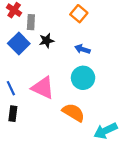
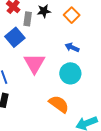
black star: (47, 41) -> (44, 11), moved
pink triangle: (43, 88) -> (34, 63), moved, turned 30

